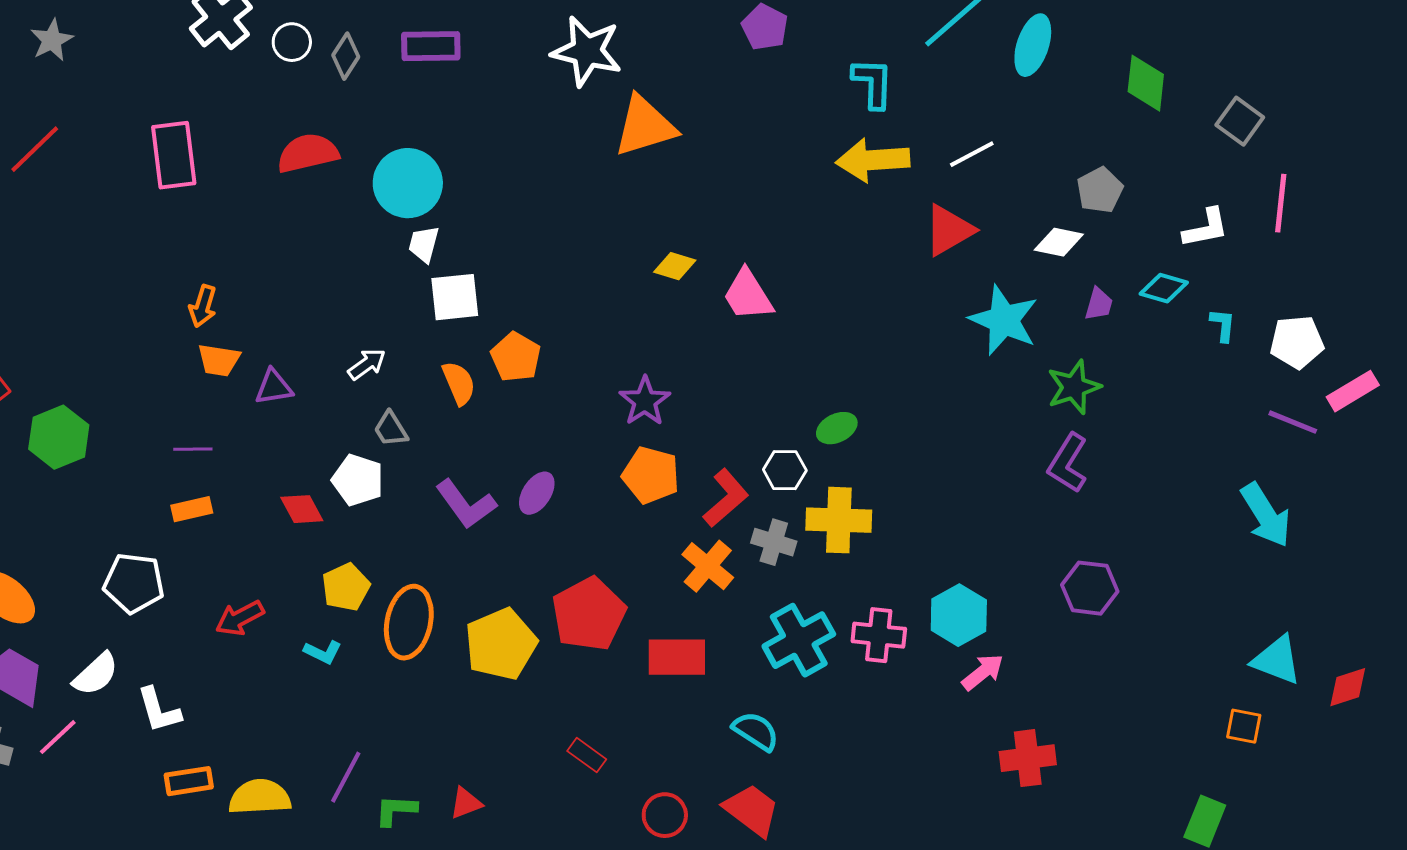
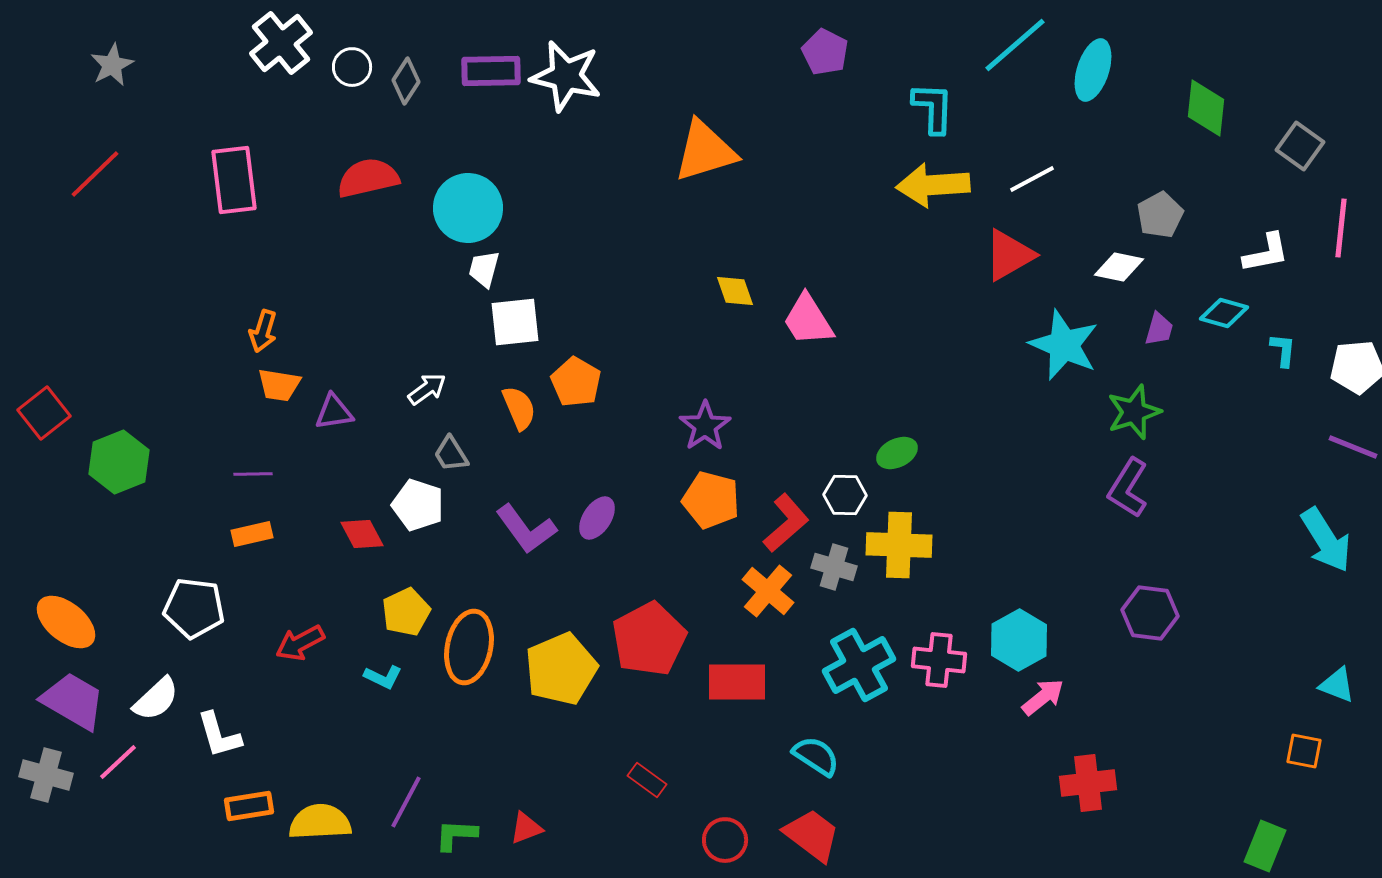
white star: (587, 51) -> (566, 76), moved
yellow diamond: (675, 266) -> (735, 291), turned 54
cyan triangle: (1277, 660) -> (1337, 685), size x0.7

